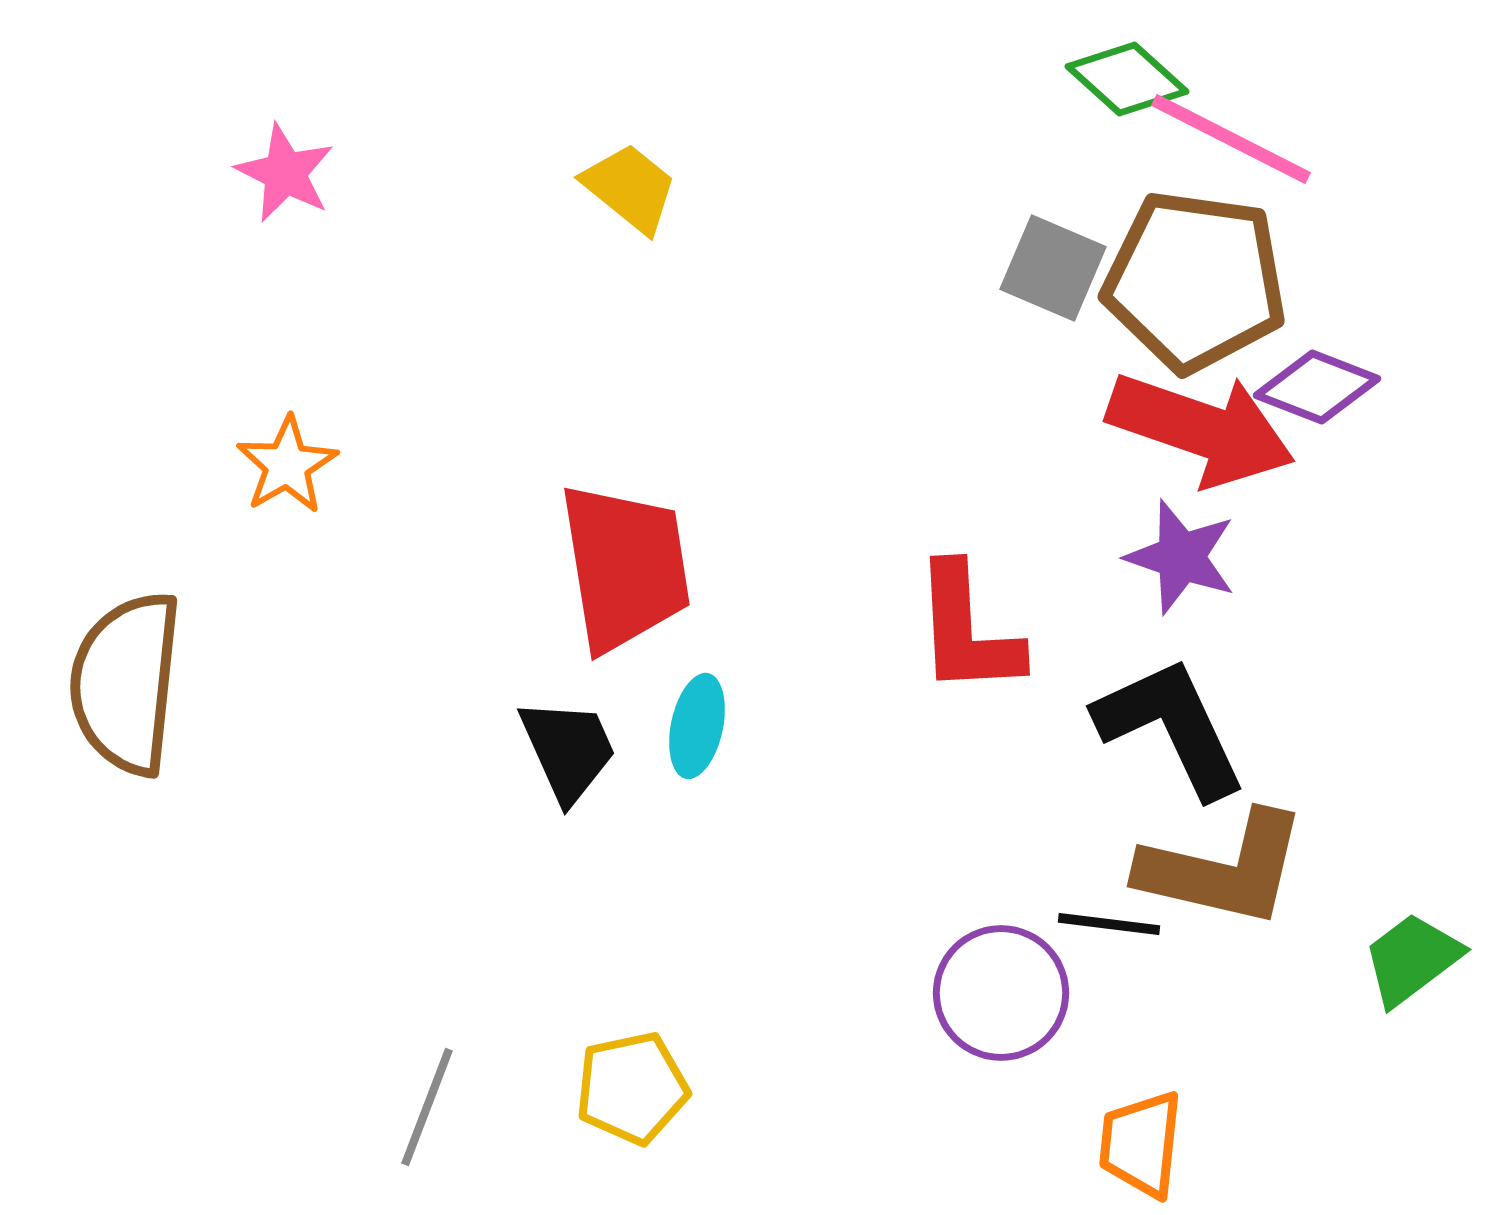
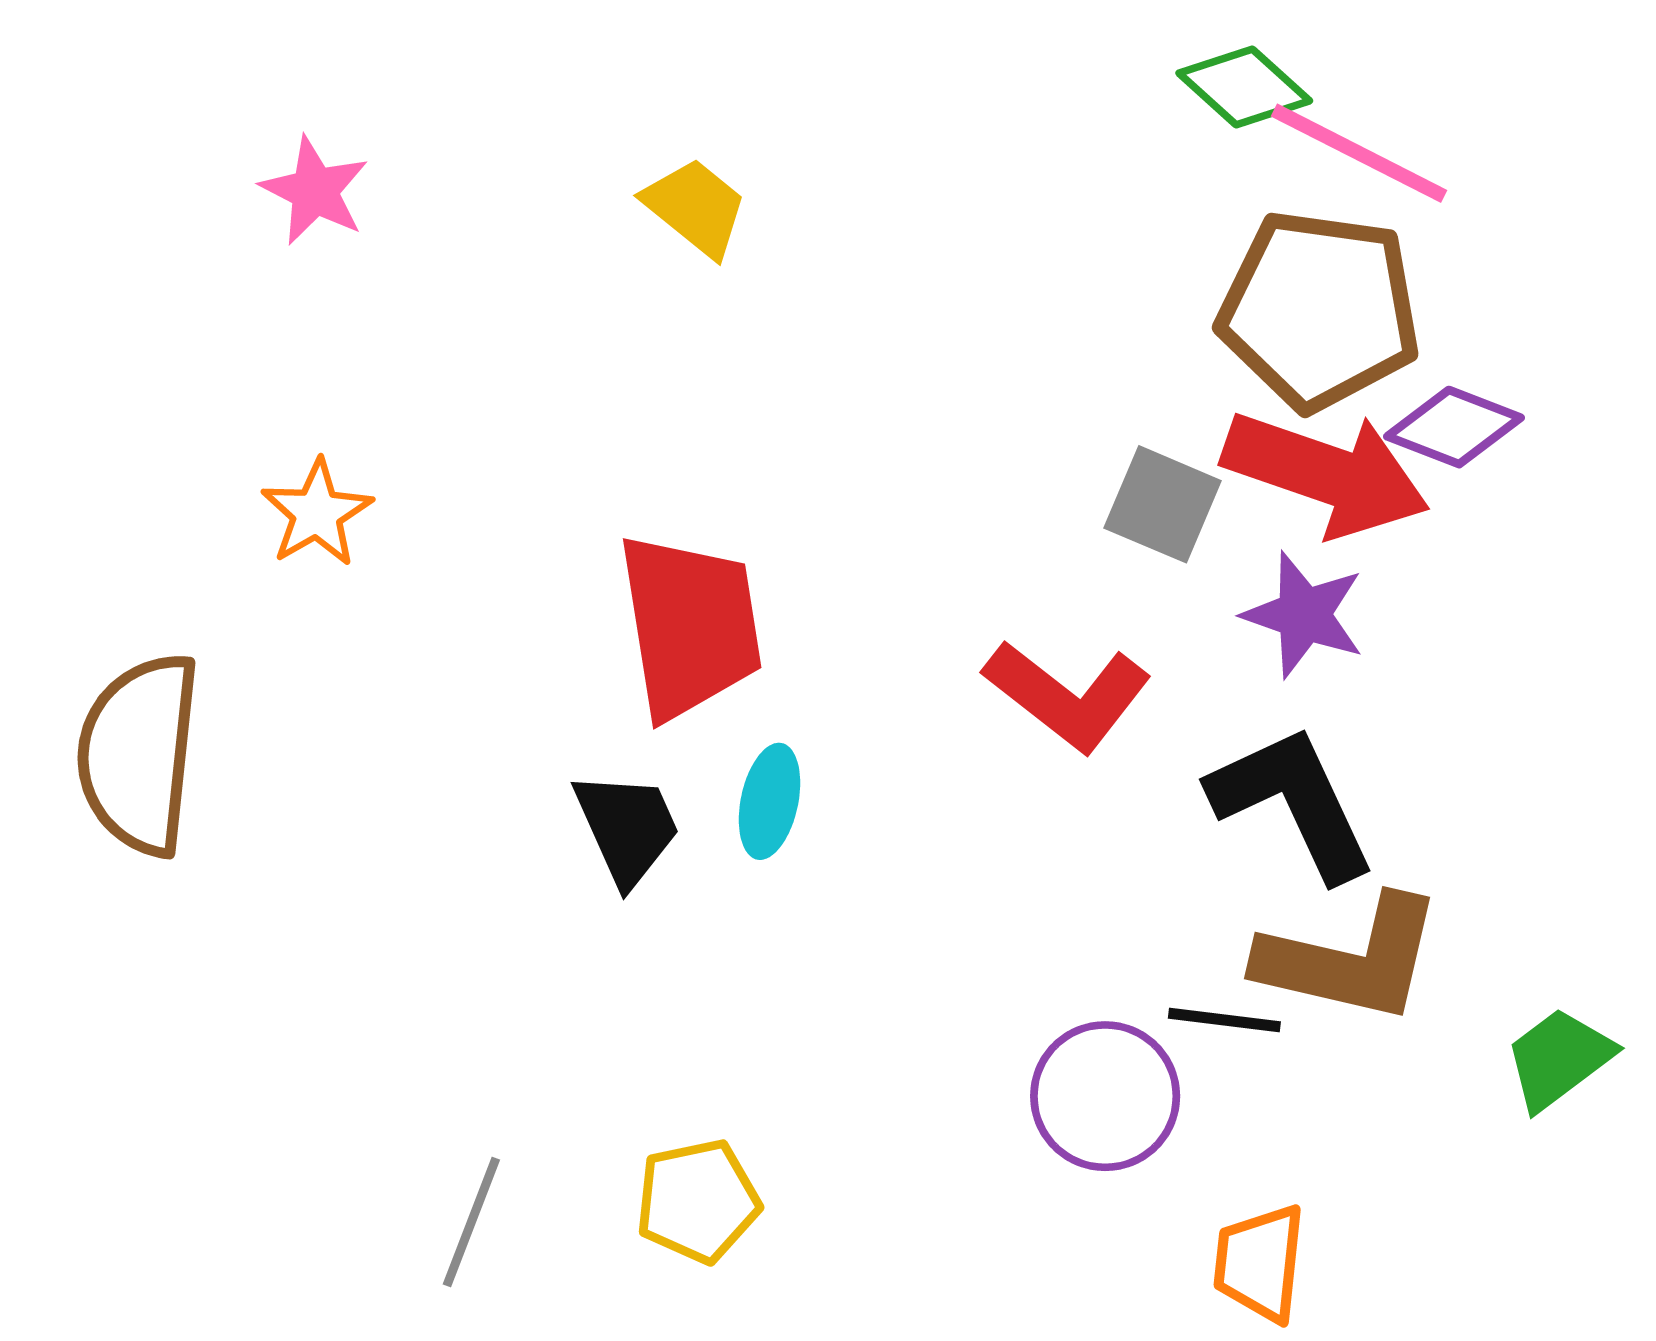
gray square: (1053, 268) -> (1163, 504), moved
red L-shape: (967, 630) -> (1068, 695), turned -49

